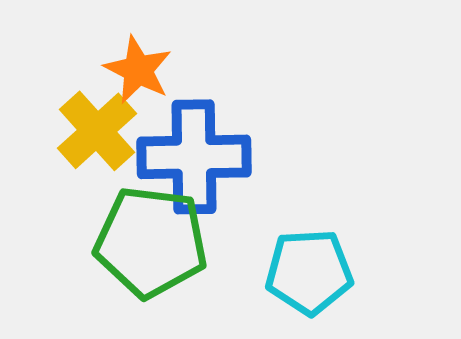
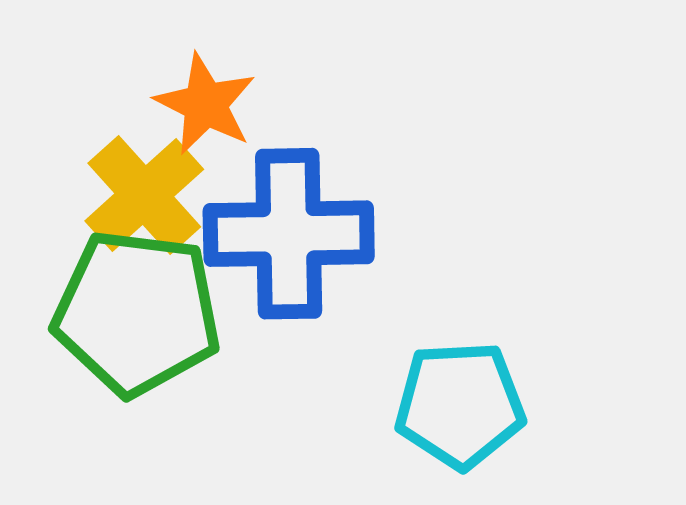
green pentagon: (151, 242) -> (137, 313), moved

